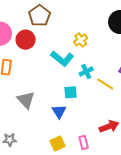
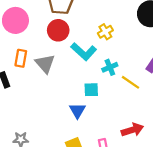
red circle: (26, 40) -> (58, 30), moved
gray triangle: (26, 100) -> (45, 64), moved

